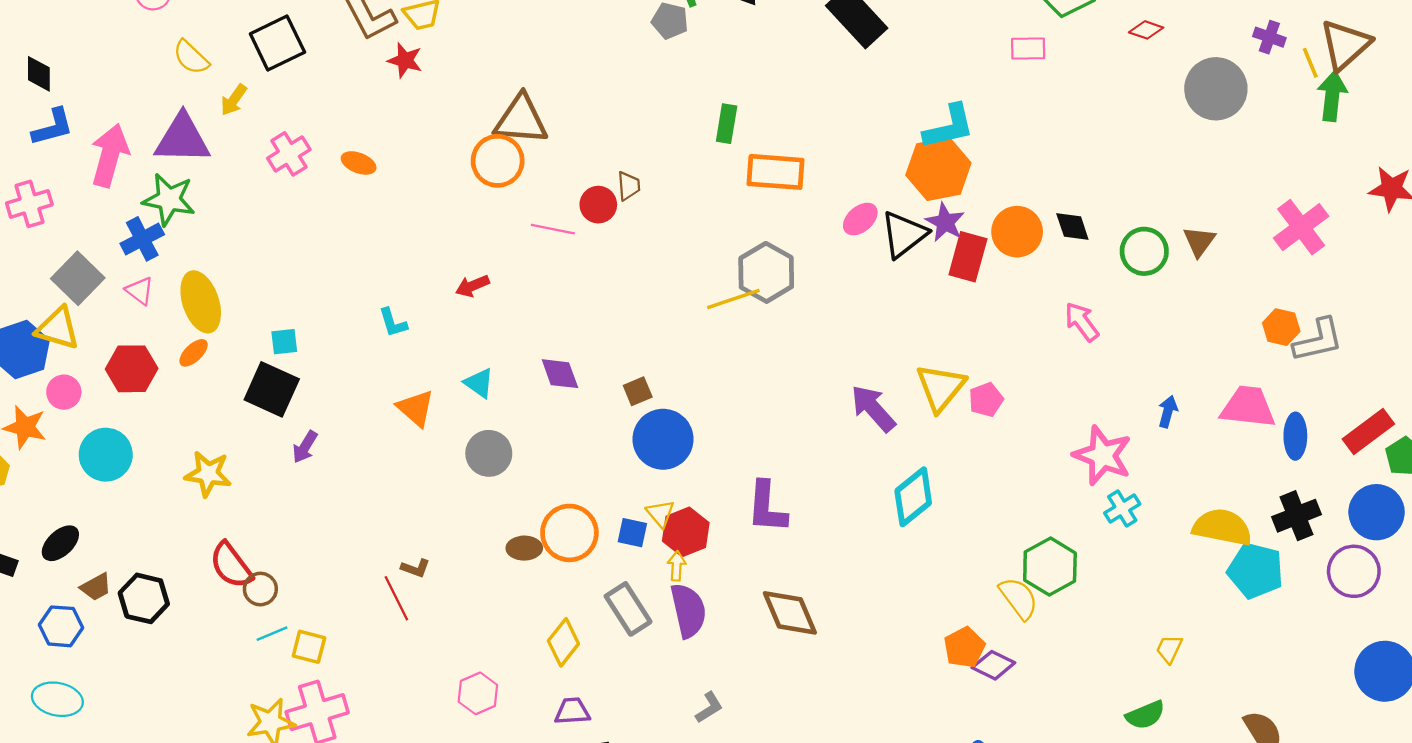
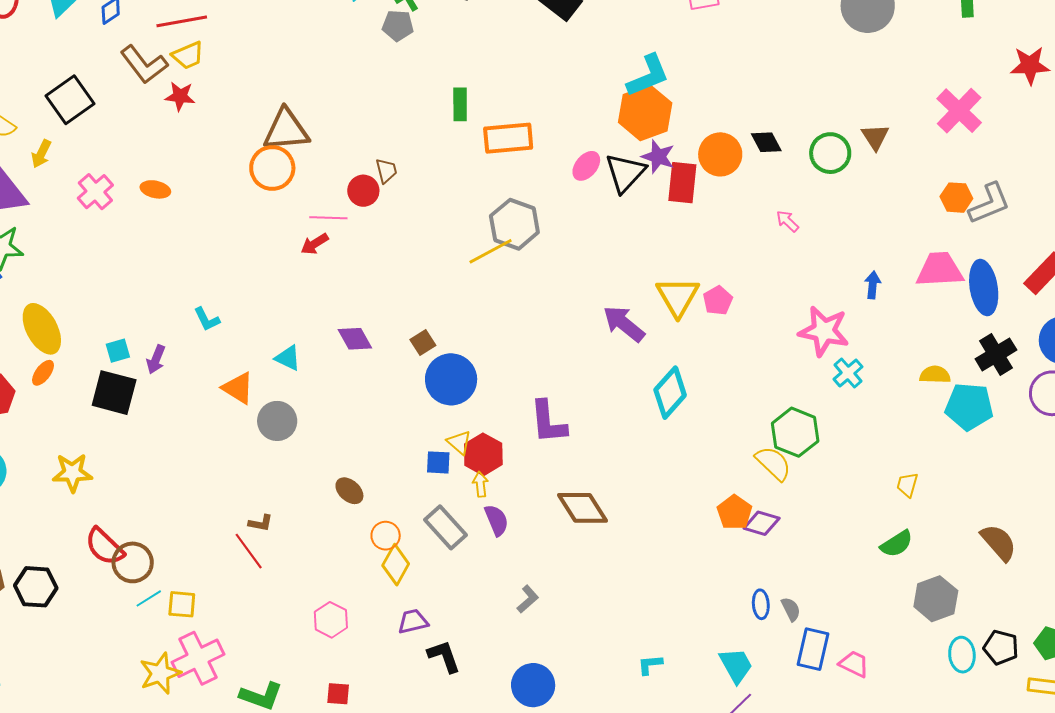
red arrow: (472, 286) -> (315, 244), moved
pink arrow: (1082, 322) -> (787, 221), size x0.7
blue ellipse: (1295, 436) -> (984, 288), size x1.4
purple arrow: (305, 447) -> (156, 359), moved
gray circle: (489, 453) -> (277, 421), moved
yellow semicircle: (1222, 527) -> (935, 375), size x0.6
orange circle: (569, 533) -> (386, 536), moved, size x0.6
brown ellipse: (524, 548) -> (349, 491), turned 52
brown circle: (260, 589) -> (133, 562), size x1.4
purple semicircle: (688, 611) -> (497, 520), size x0.7

